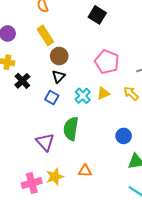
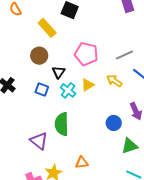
yellow rectangle: (45, 35) -> (47, 28), moved
black triangle: (59, 76) -> (59, 72), moved
blue square: (52, 97) -> (42, 90), moved

